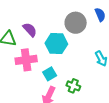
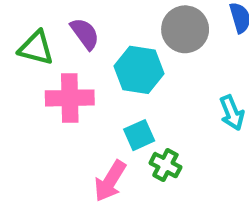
cyan square: (50, 74) -> (139, 135), moved

